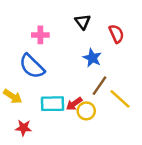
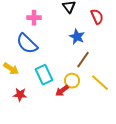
yellow line: (120, 99) -> (100, 83), moved
cyan rectangle: (52, 104) -> (44, 75), turned 66
red arrow: (74, 104) -> (62, 91), moved

